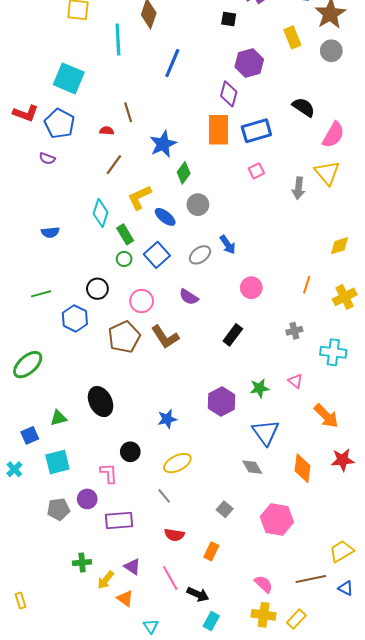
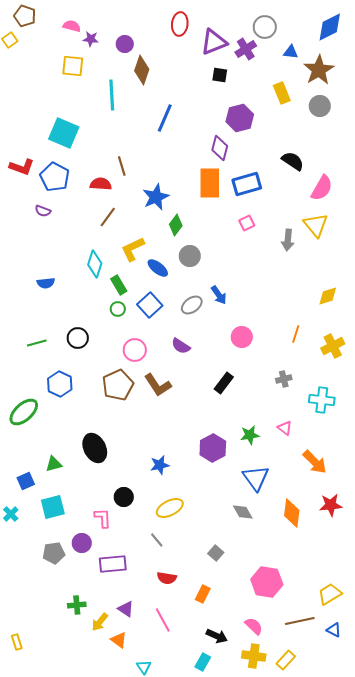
red semicircle: (107, 131) -> (101, 184), size x1.5
black circle: (97, 289) -> (78, 338), moved
blue hexagon: (75, 318) -> (60, 384), moved
pink hexagon: (277, 519) -> (267, 582), moved
black arrow: (198, 594) -> (217, 636), moved

